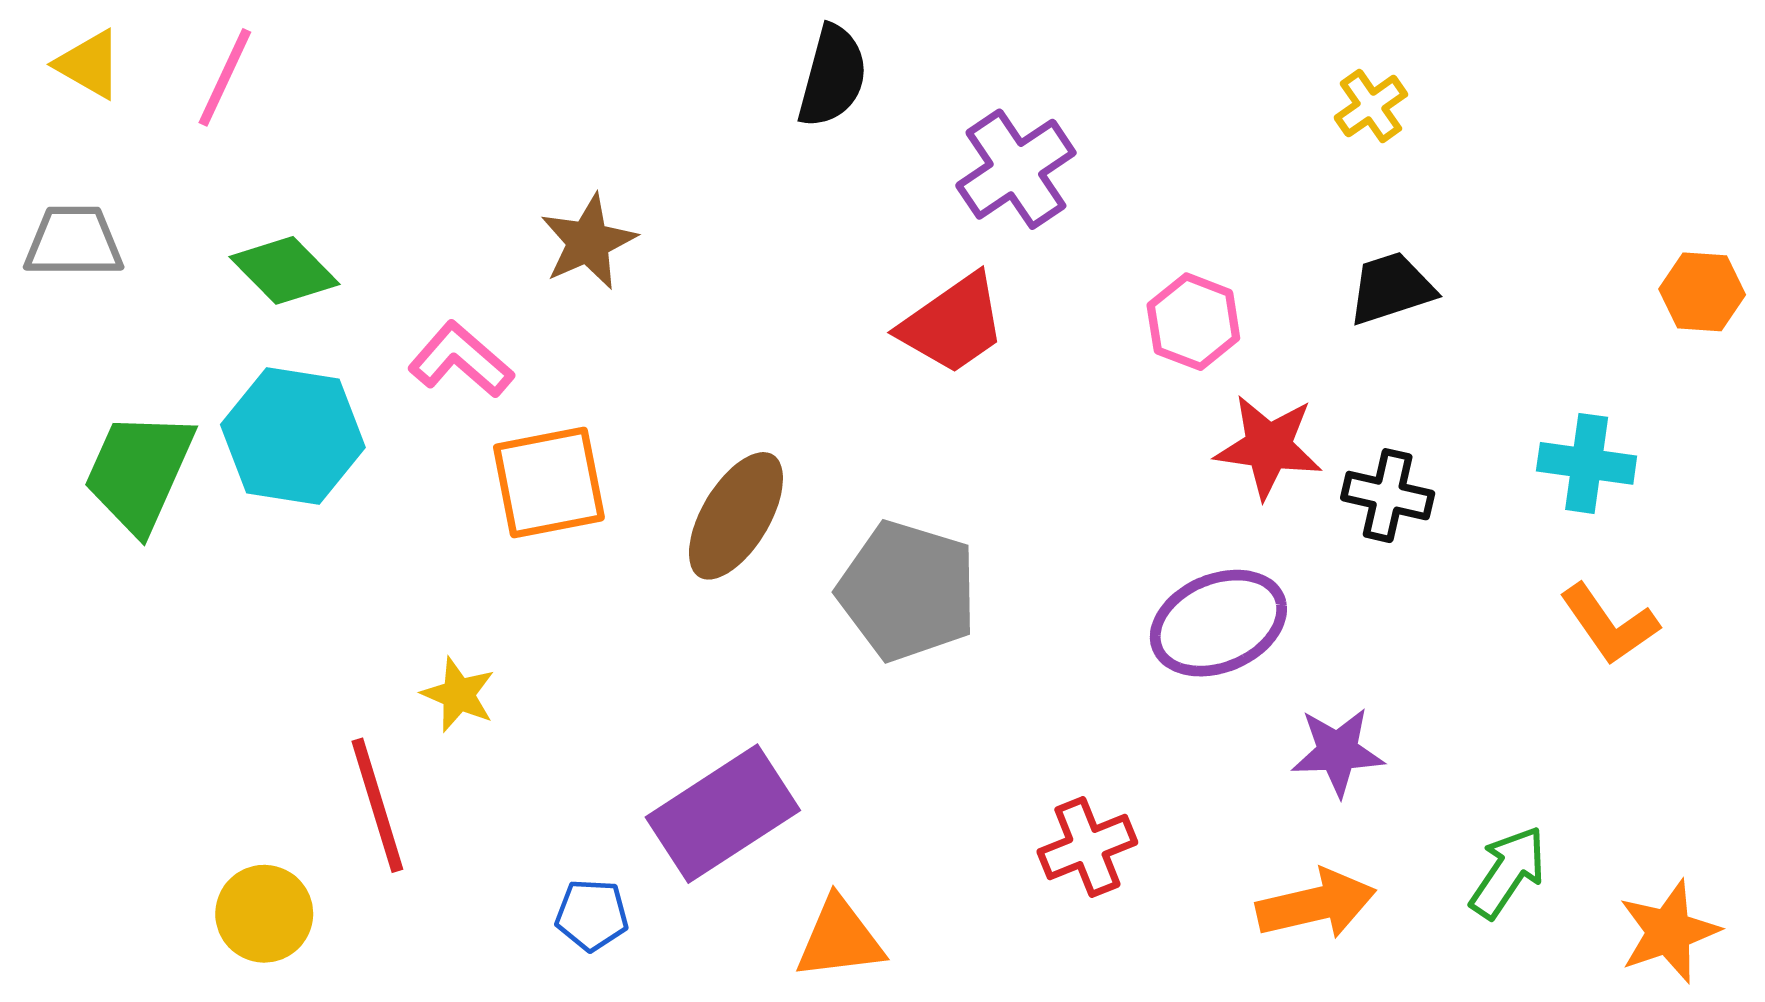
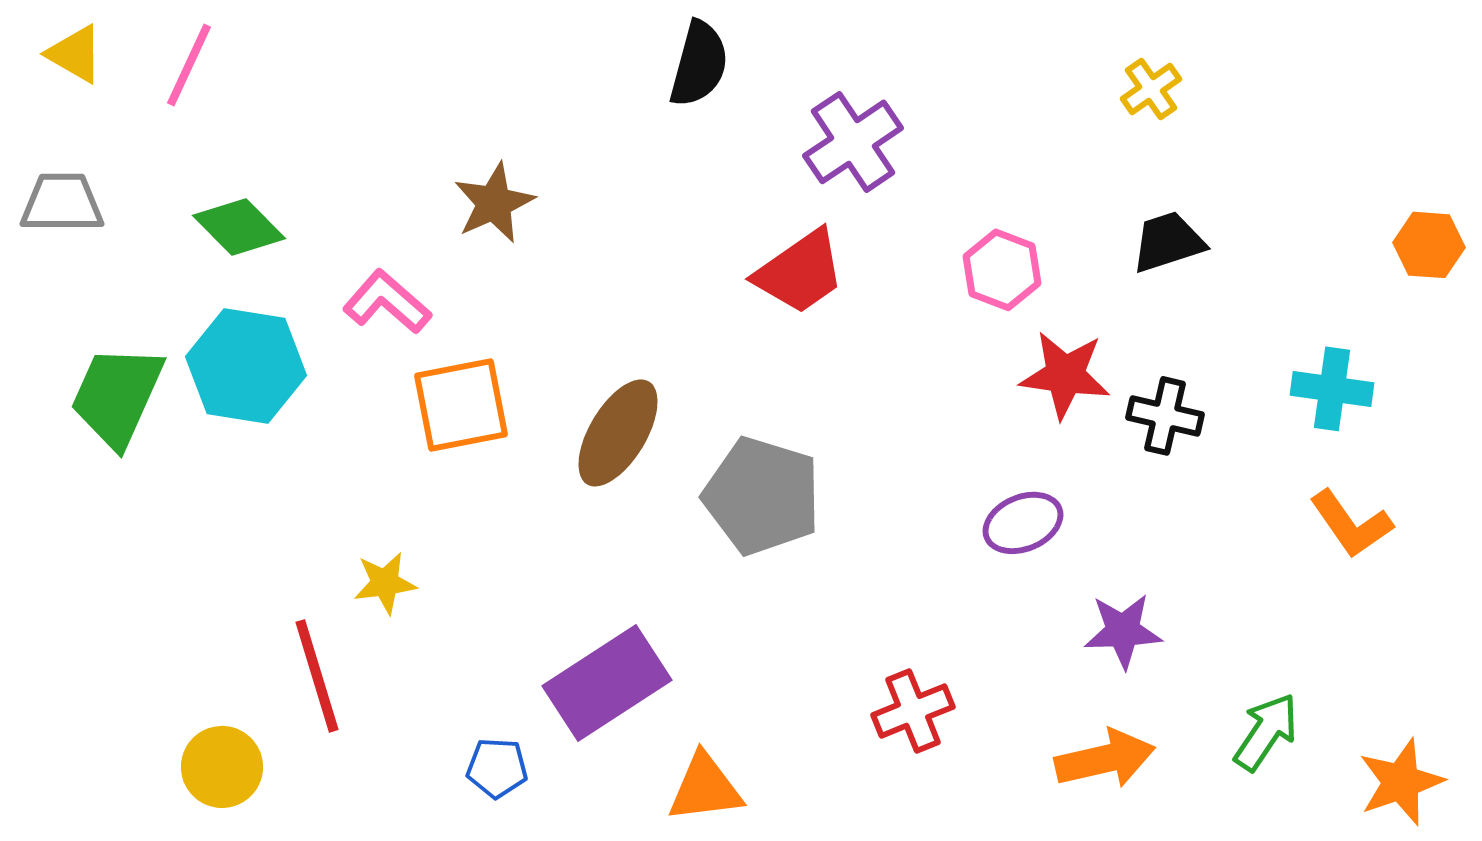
purple ellipse: (1218, 623) -> (1023, 523), size x0.7
yellow star: (458, 695) -> (385, 583), turned -30

